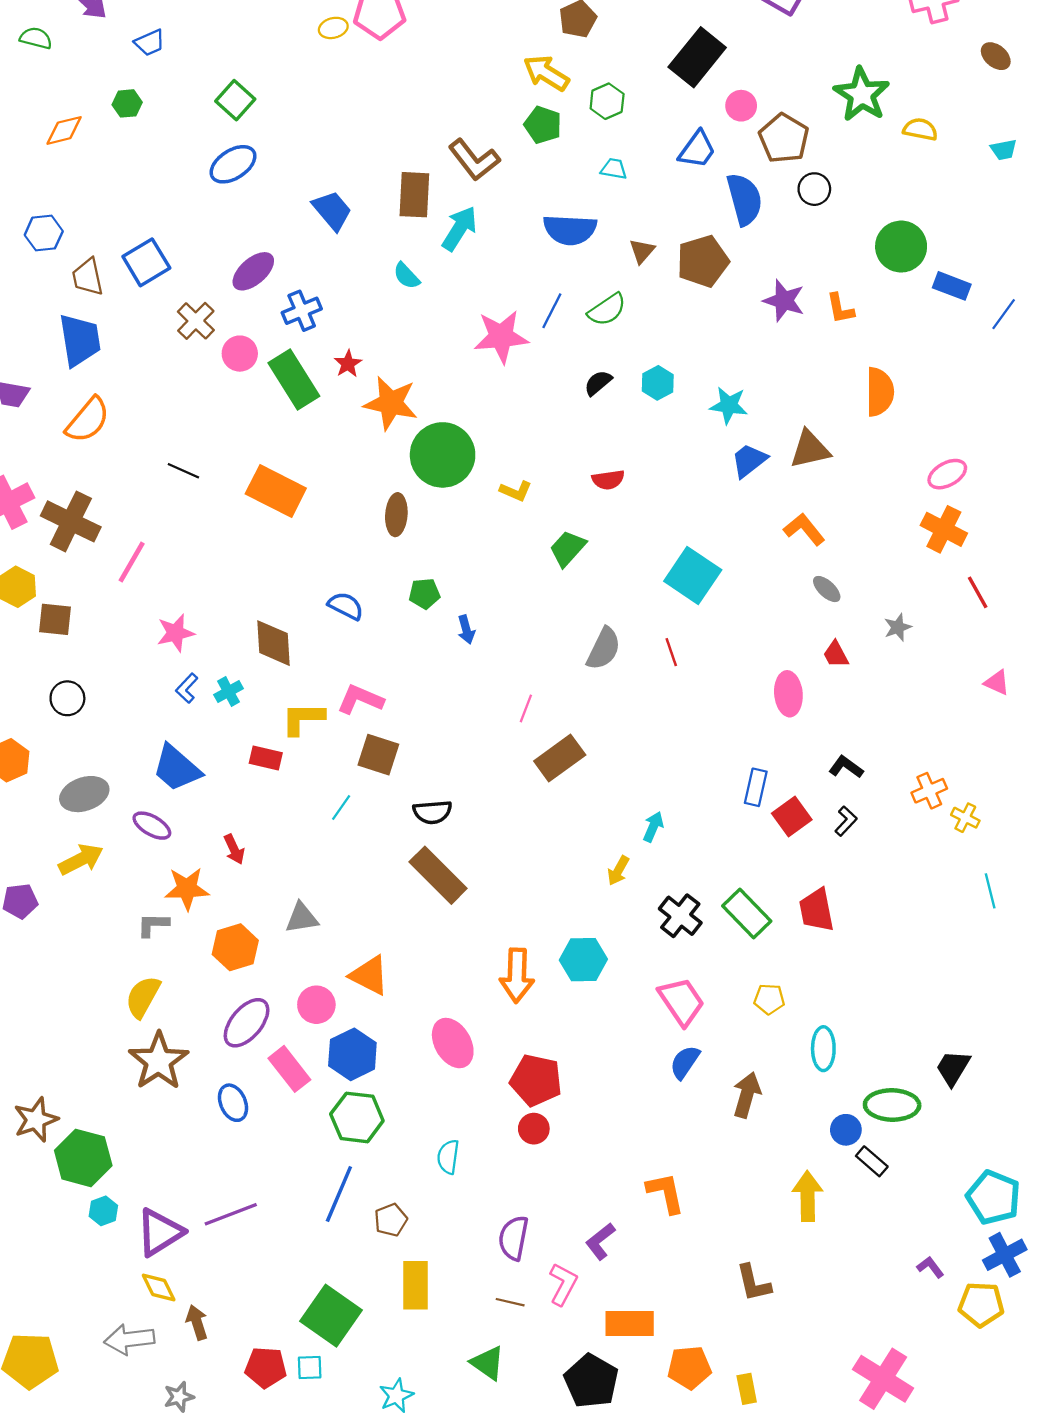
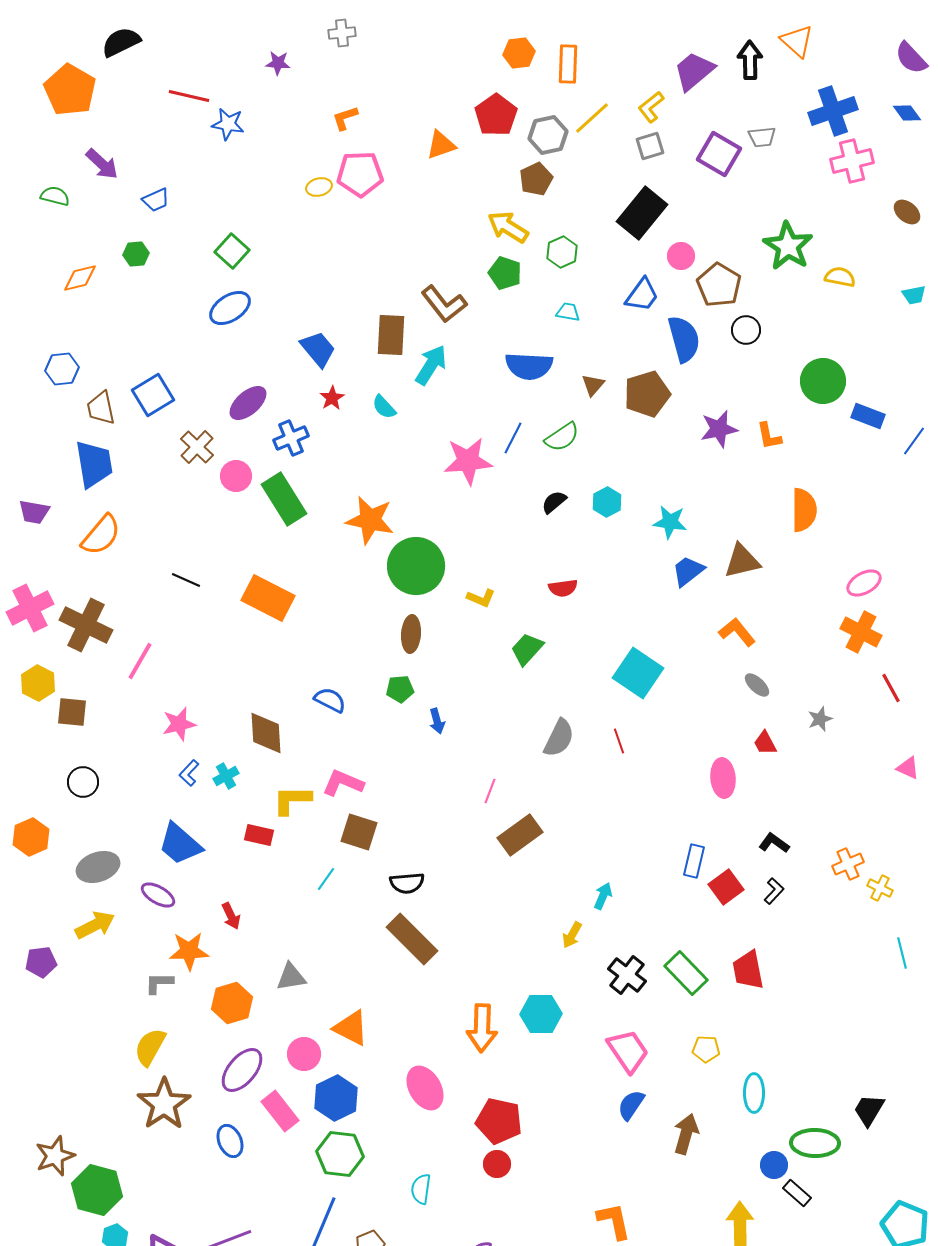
purple star: (784, 301) -> (719, 429), turned -30
red star: (348, 364) -> (332, 398), moved
brown ellipse: (396, 515) -> (411, 634), moved

